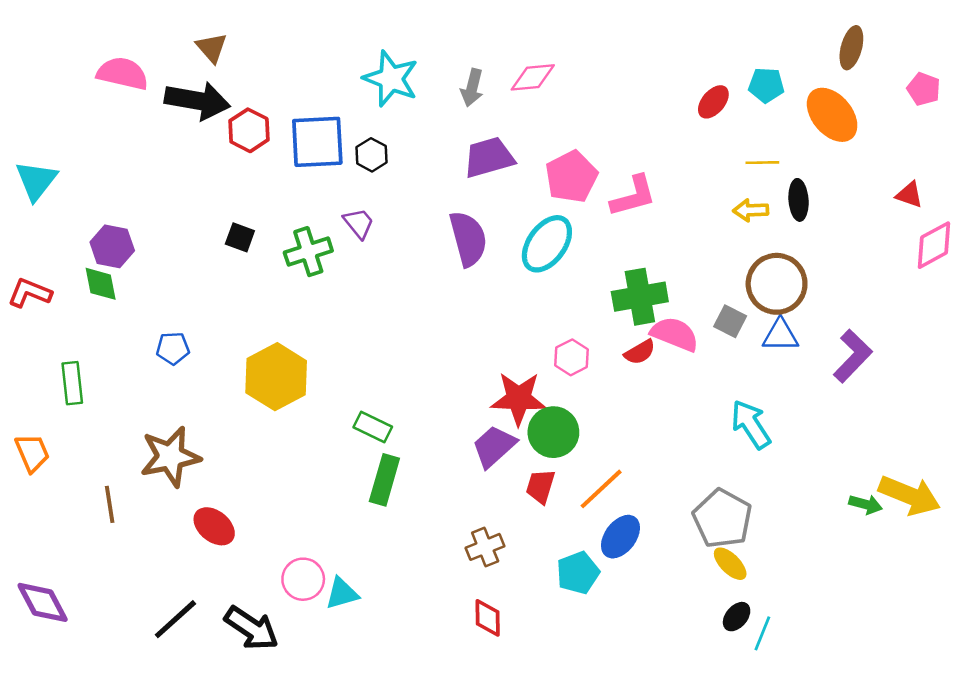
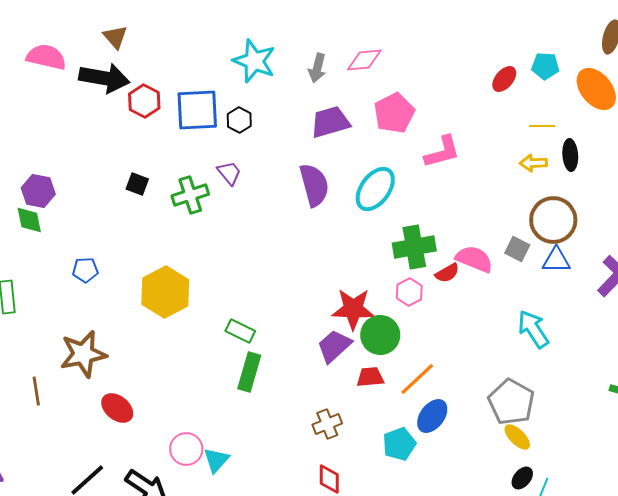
pink pentagon: (571, 177) -> (394, 113), moved
green cross: (640, 297) -> (414, 247), moved
pink hexagon: (571, 357) -> (409, 292), moved
red trapezoid: (541, 486) -> (370, 377), turned 68
cyan triangle: (342, 593) -> (216, 460), turned -32

